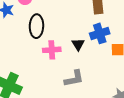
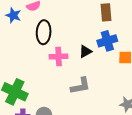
black triangle: (78, 44) -> (85, 51), turned 32

